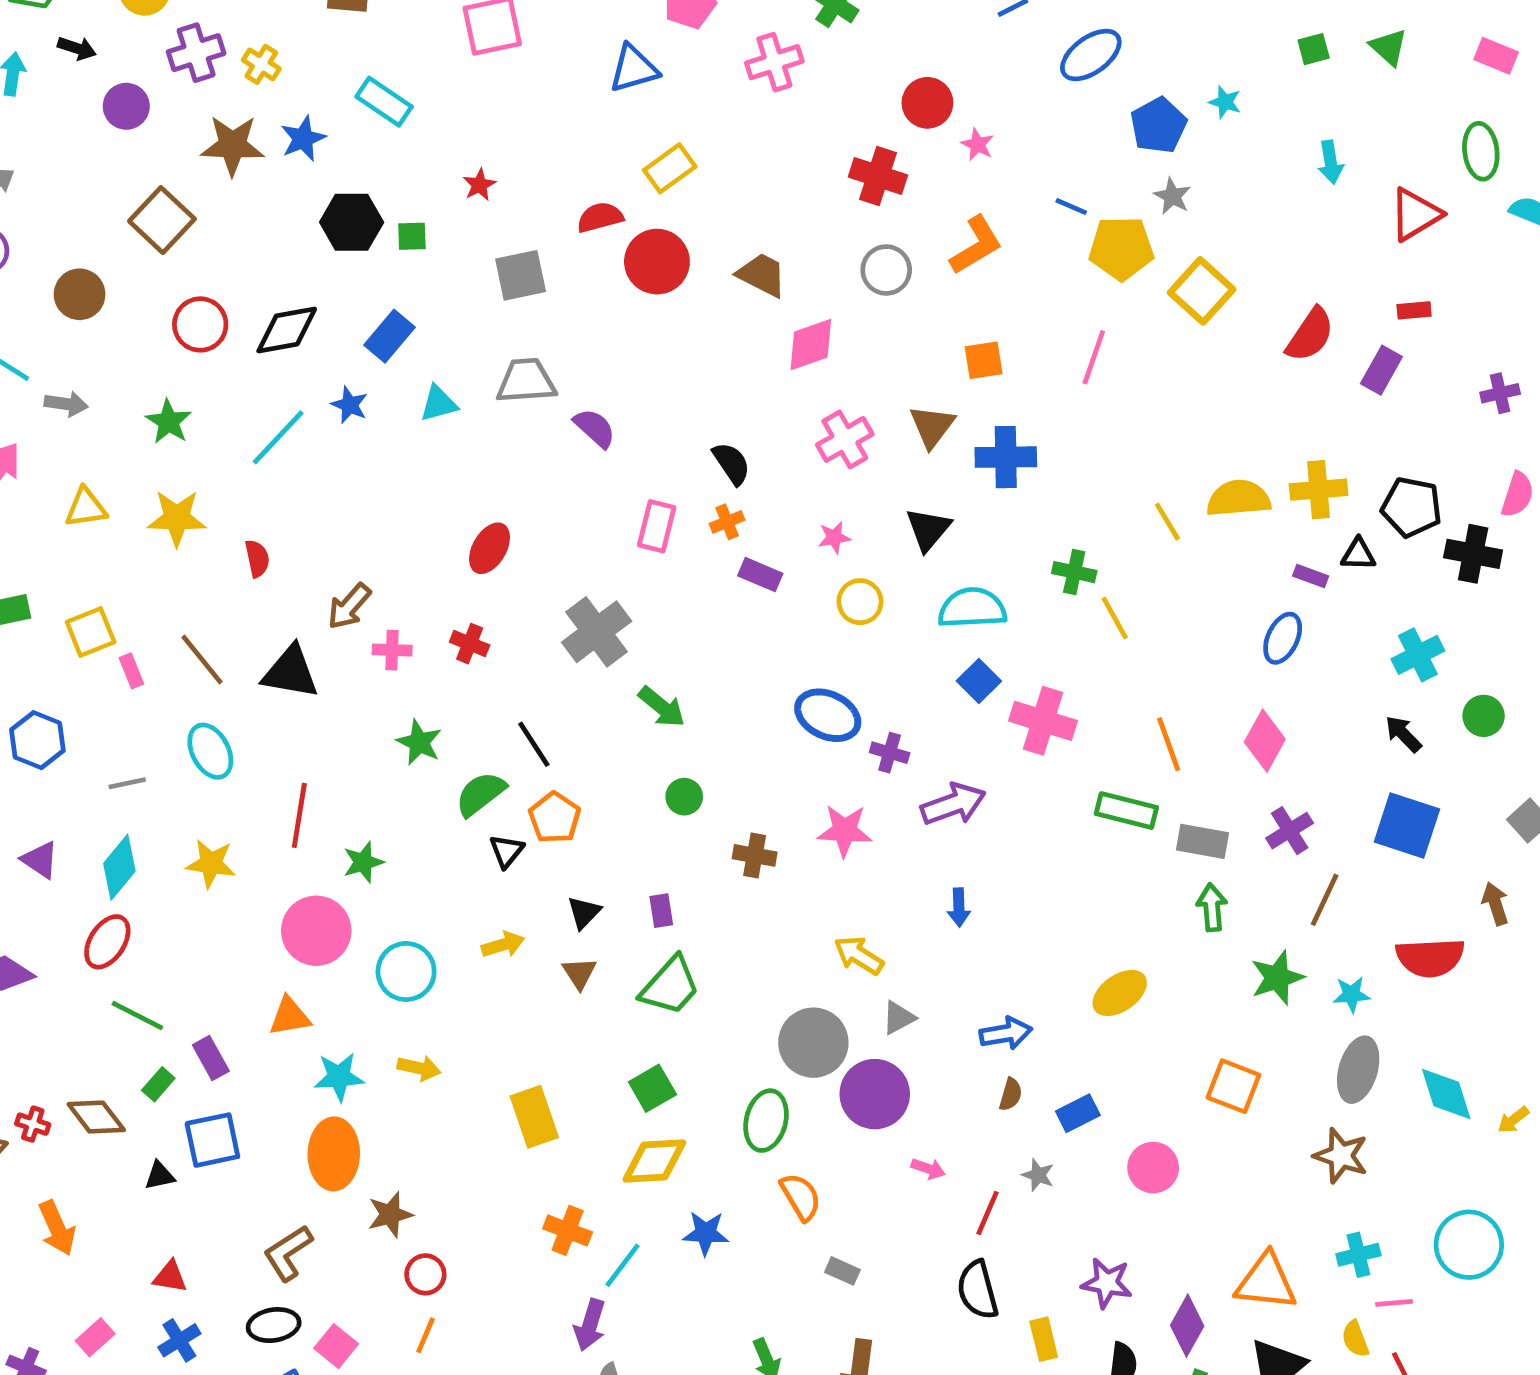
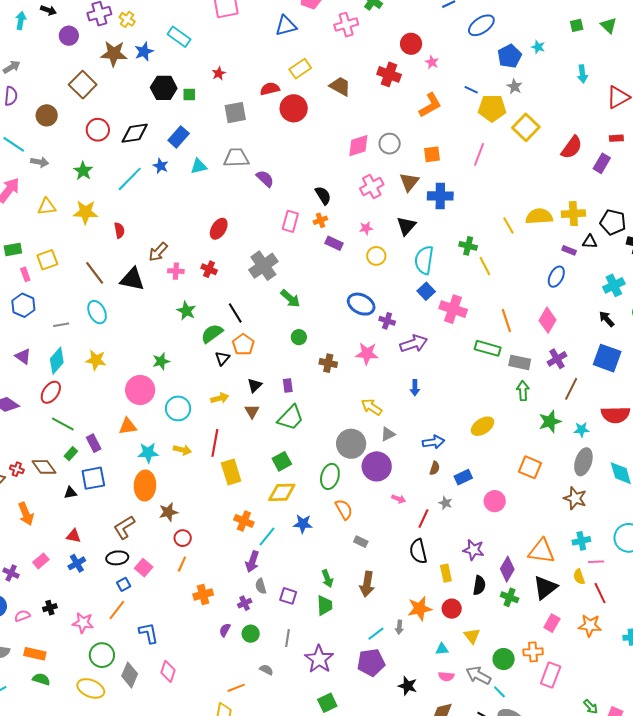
gray circle: (886, 270) -> (390, 144), moved
brown trapezoid: (762, 275) -> (340, 86), moved
cyan semicircle: (972, 608) -> (424, 260), turned -80
pink rectangle: (131, 671) -> (25, 274), moved
red line: (299, 815) -> (215, 443), moved

